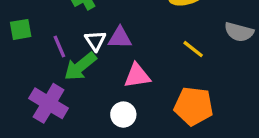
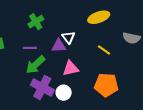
white triangle: (95, 41) -> (68, 37), moved
purple line: (59, 46) -> (30, 48), moved, turned -64
purple cross: (49, 103) -> (42, 87), moved

